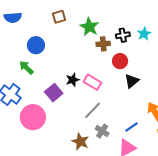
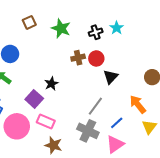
brown cross: (103, 44) -> (78, 58), moved
pink rectangle: (92, 82) -> (46, 121), moved
gray line: (93, 110) -> (95, 106), moved
gray cross: (102, 131) -> (88, 131), size x1.5
brown star: (80, 142) -> (53, 145), moved

